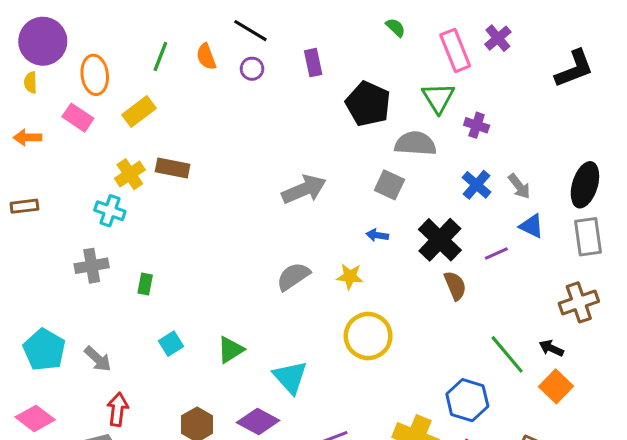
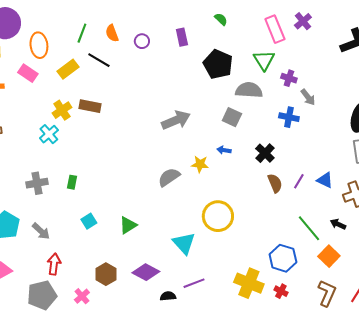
green semicircle: (396, 27) -> (221, 19), moved
black line: (250, 31) -> (99, 60), moved
blue cross: (477, 185) -> (289, 117), turned -30
gray arrow: (519, 186) -> (308, 97), moved
cyan cross: (110, 211) -> (49, 134), turned 30
blue triangle: (532, 226) -> (325, 180), moved
black cross: (440, 240) -> (265, 153), size x0.7
purple line: (496, 254) -> (299, 181), moved, turned -35
gray cross: (92, 266) -> (37, 183), moved
yellow star: (350, 276) -> (200, 164), moved
cyan triangle: (290, 377) -> (184, 243), moved
orange square: (556, 386) -> (329, 256), moved

